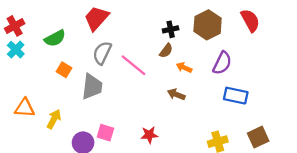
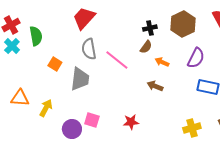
green semicircle: (55, 38) -> (36, 36), moved, turned -72
gray semicircle: (102, 53) -> (89, 49), turned -35

